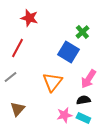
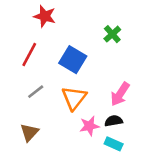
blue square: (68, 52) -> (73, 60), moved
gray line: (10, 77) -> (36, 92), moved
pink star: (64, 115) -> (89, 126), moved

